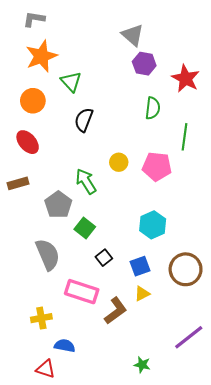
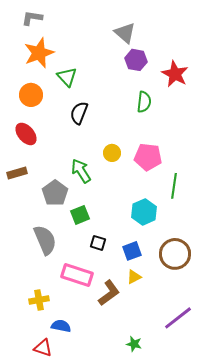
green line: (184, 137) -> (174, 186), moved
green square: (85, 228) -> (80, 215), turned 30
black square: (104, 258) -> (98, 243), turned -35

